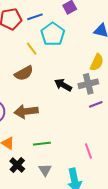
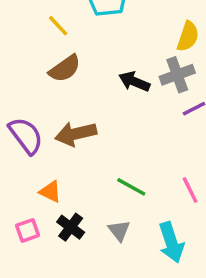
yellow line: (32, 49) -> (58, 26), moved
green line: (42, 144) -> (131, 187), moved, turned 42

